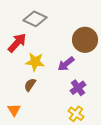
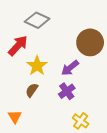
yellow star: (35, 62) -> (37, 66), turned 30
purple cross: (78, 88) -> (67, 91), moved

